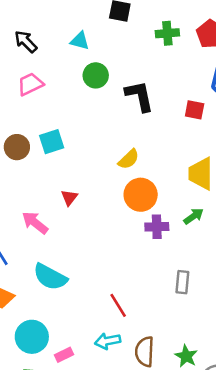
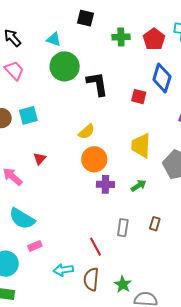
green circle: (96, 75) -> (65, 66), size x1.5
pink trapezoid: (30, 84) -> (14, 71), turned 70
green arrow: (193, 216) -> (139, 186), moved
red line: (118, 305) -> (95, 247), moved
pink rectangle: (64, 355) -> (35, 246), moved

